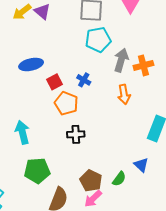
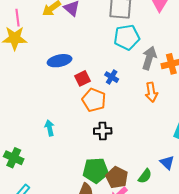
cyan arrow: (22, 132) -> (50, 128), size x0.7
green pentagon: (37, 171) -> (96, 171), moved

